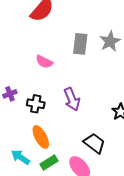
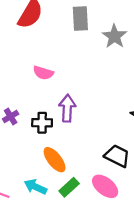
gray rectangle: (80, 44) -> (80, 19), moved
purple arrow: (72, 99) -> (67, 108), moved, turned -145

